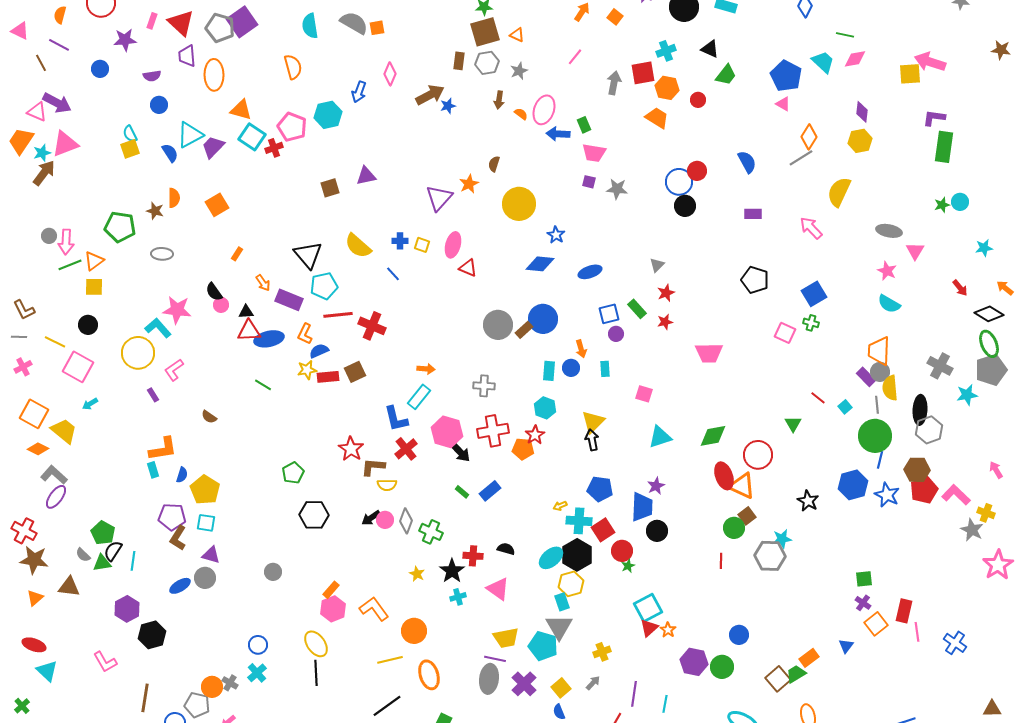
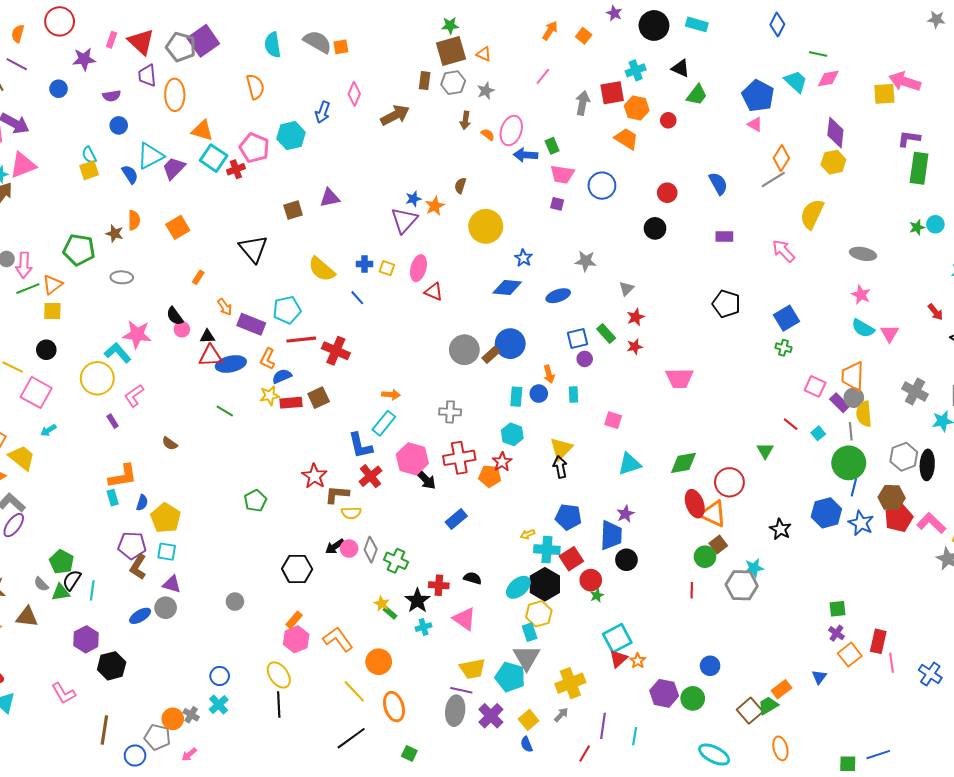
blue star: (448, 106) -> (413, 199), moved
purple diamond: (862, 112) -> (835, 133), size x1.4
blue circle: (679, 182) -> (602, 186), moved
gray star: (617, 189) -> (586, 261), moved
pink triangle: (915, 251) -> (890, 333), moved
black triangle: (308, 255) -> (253, 249), moved
pink square: (785, 333) -> (815, 386), moved
black ellipse: (920, 410) -> (927, 465), moved
green rectangle: (462, 492) -> (390, 613), moved
black hexagon: (314, 515) -> (297, 569), moved
yellow cross: (602, 652) -> (570, 683), size x1.6
yellow line: (390, 660) -> (354, 691), turned 60

